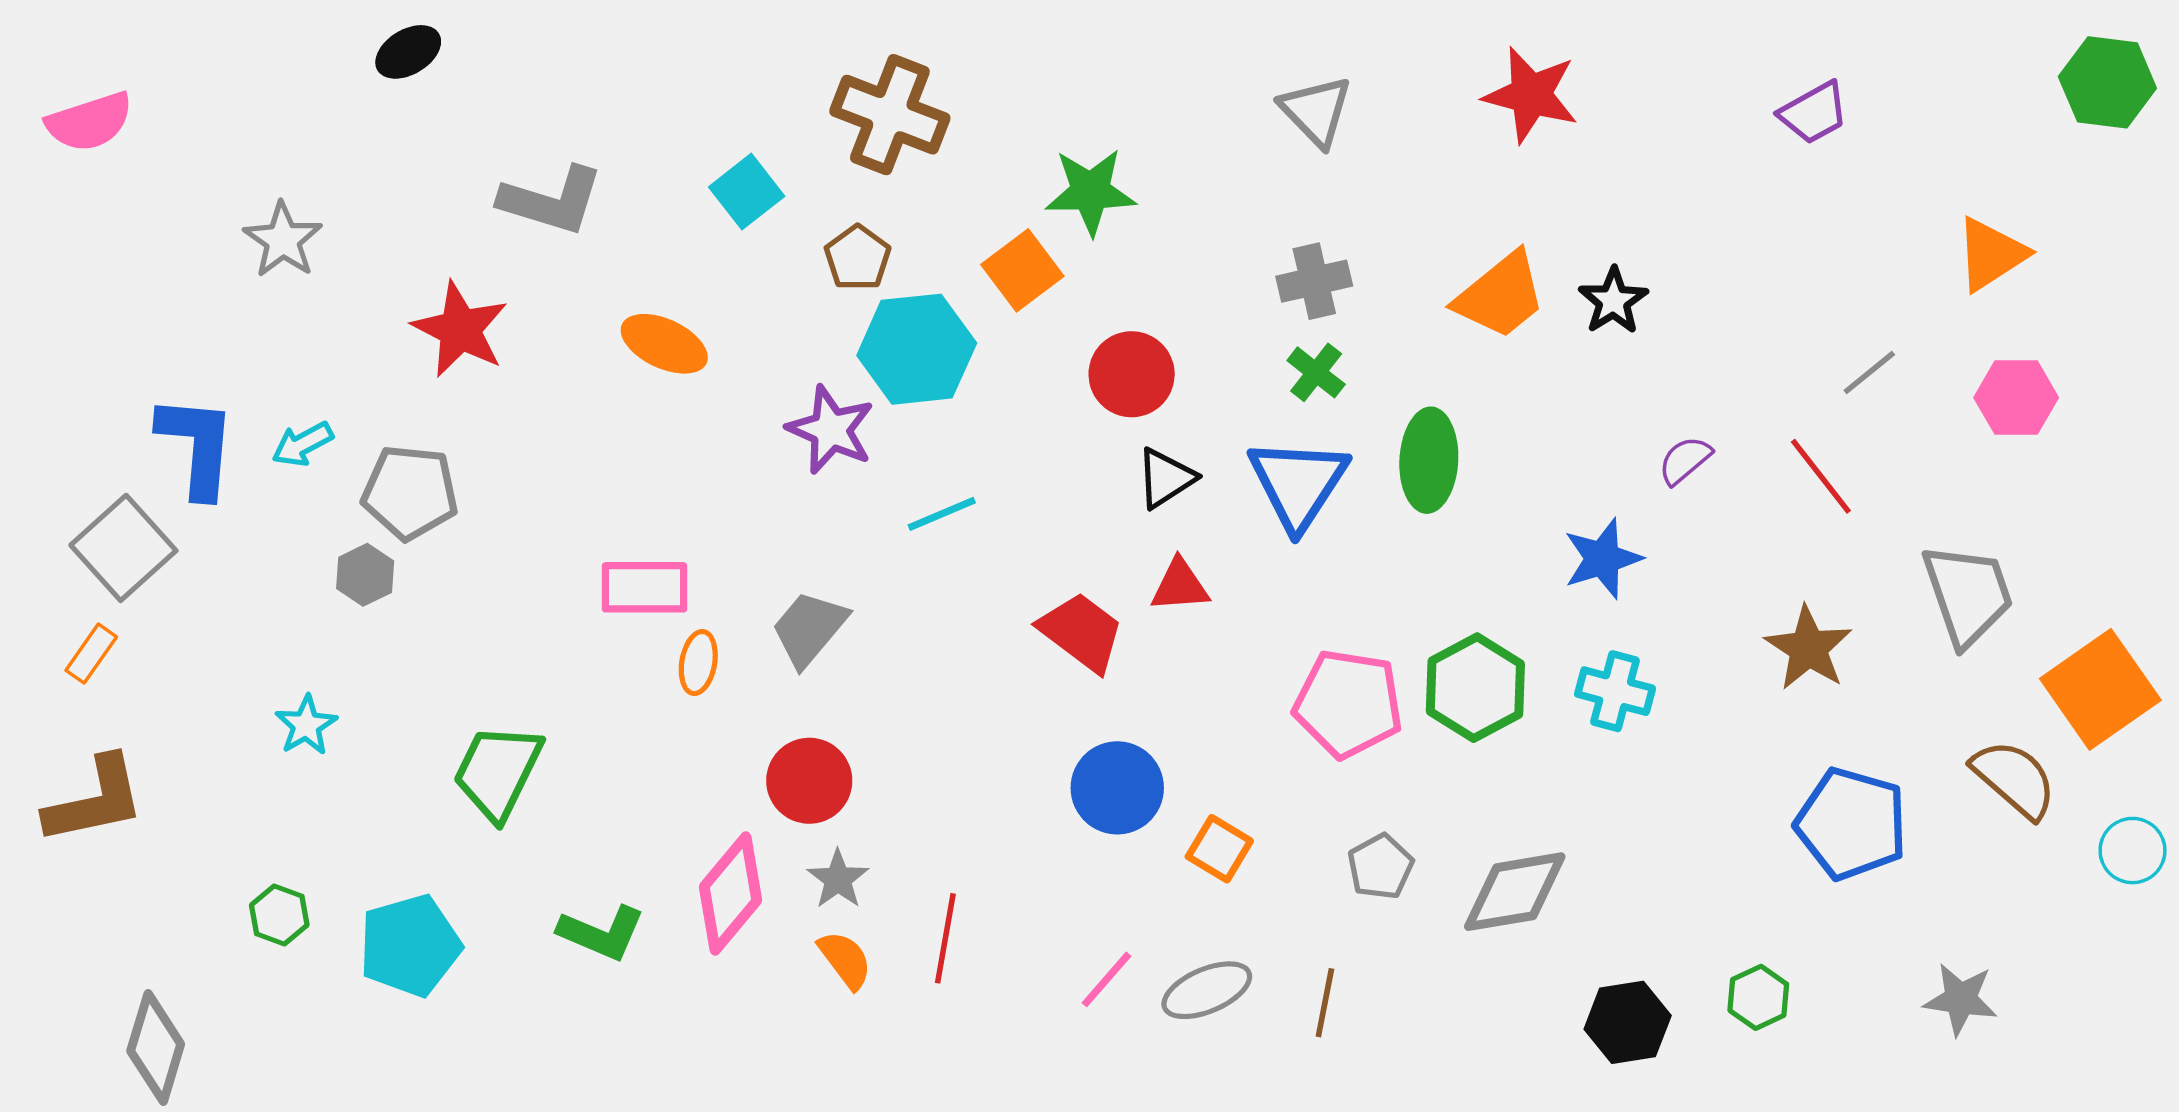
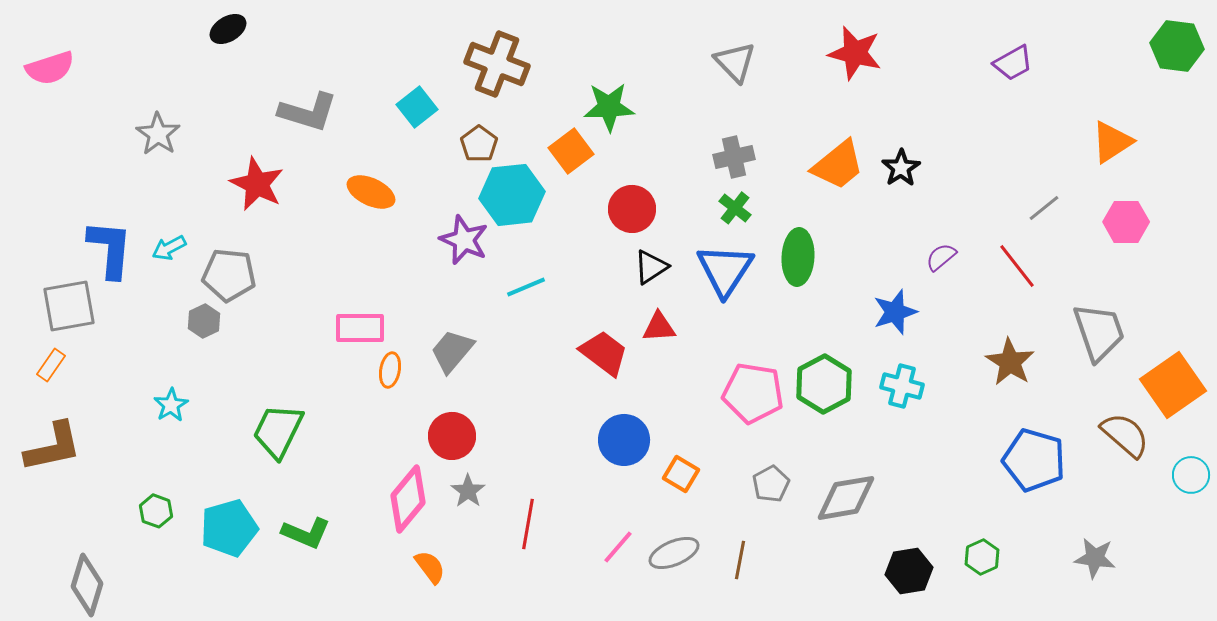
gray square: (123, 548) -> (69, 306), turned 32
green L-shape: (602, 933) -> (306, 533), moved
orange semicircle: (845, 960) -> (430, 567), moved

